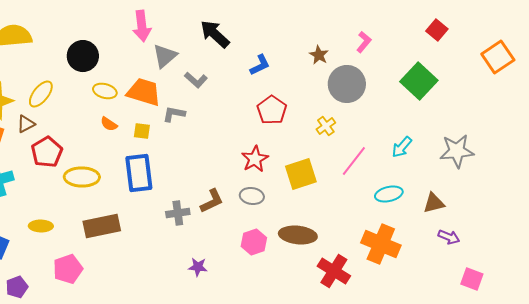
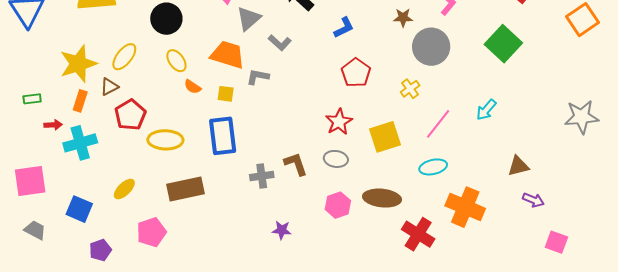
brown star: (319, 55) -> (403, 18), turned -30
yellow ellipse: (105, 91) -> (176, 61), moved, turned 40
gray star: (457, 151) -> (582, 117), moved
cyan ellipse: (389, 194) -> (433, 167), moved
brown L-shape: (212, 201) -> (296, 164), turned -84
yellow ellipse: (41, 226) -> (124, 189), turned -45

